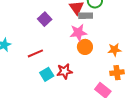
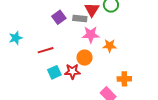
gray rectangle: (86, 16) -> (80, 18), moved
orange circle: (85, 47) -> (85, 58), moved
orange star: (114, 50) -> (110, 46), moved

